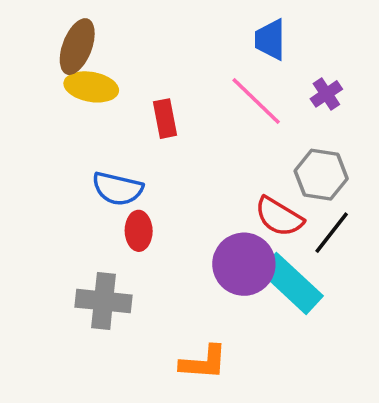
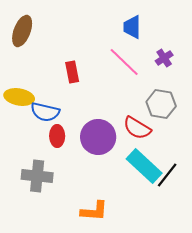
yellow ellipse: (91, 87) -> (19, 97), moved
black line: (332, 233) -> (167, 175), moved
purple circle: (244, 264) -> (98, 137), moved

